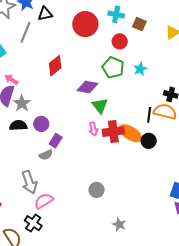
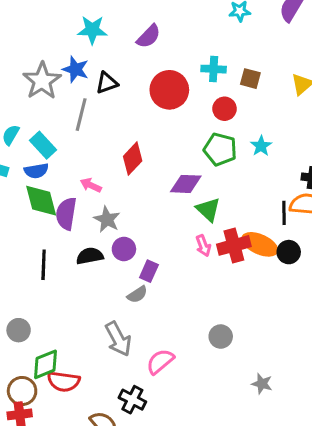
pink arrow: (11, 79) -> (91, 185), moved
gray star: (22, 103) -> (107, 219), moved
pink semicircle: (44, 201) -> (160, 361), moved

